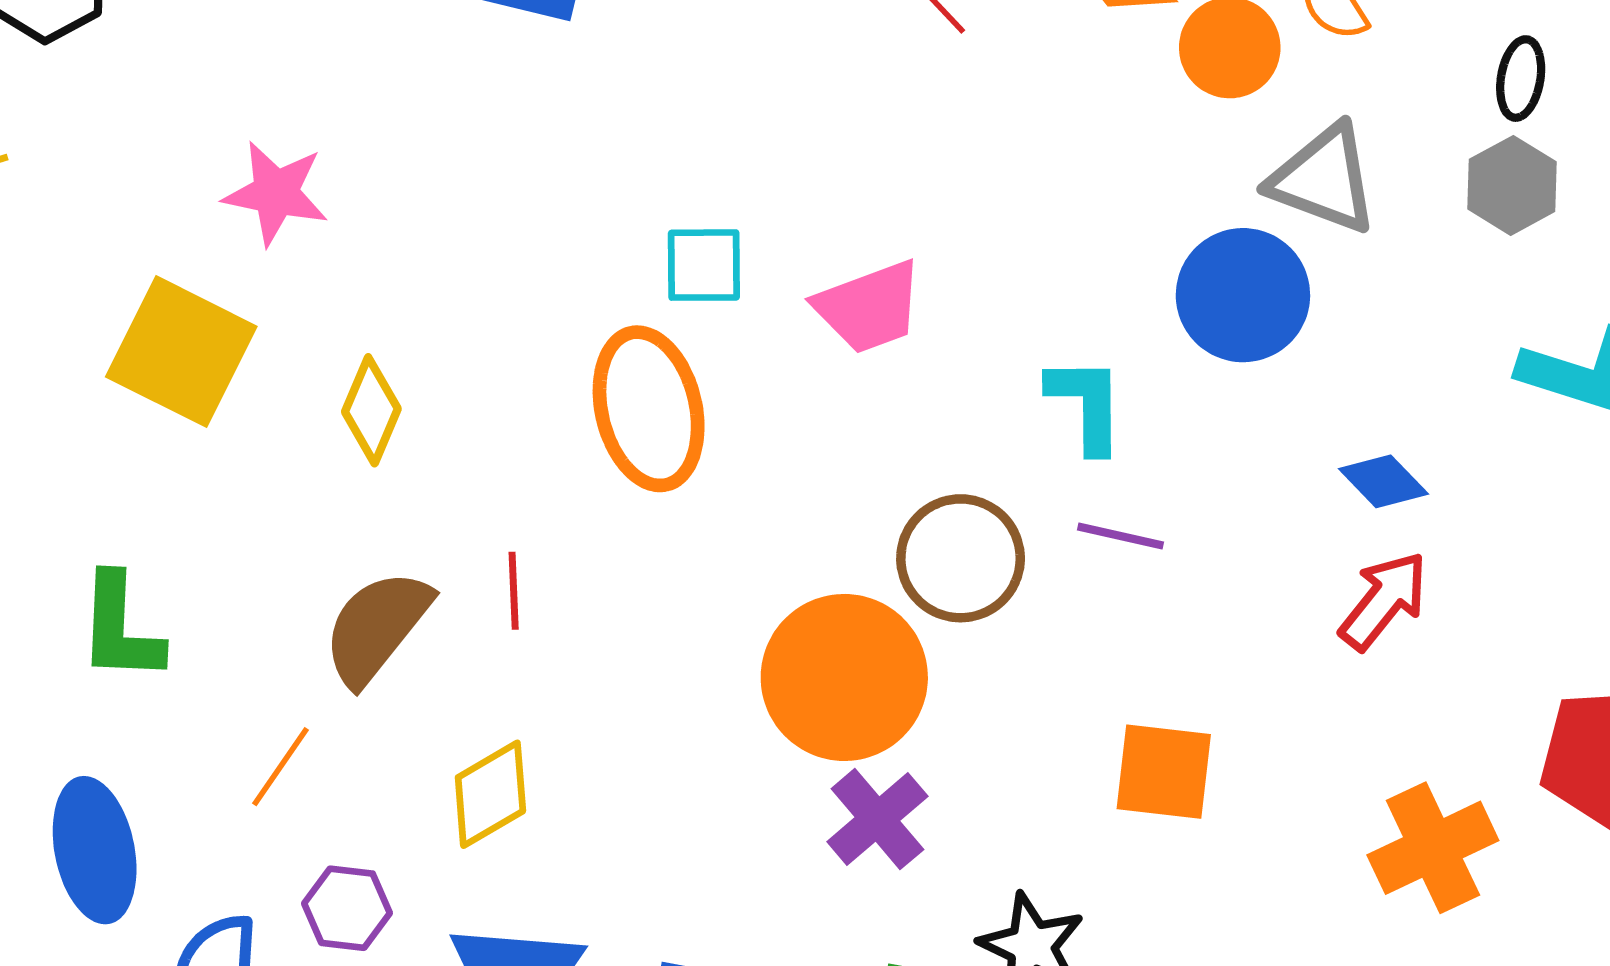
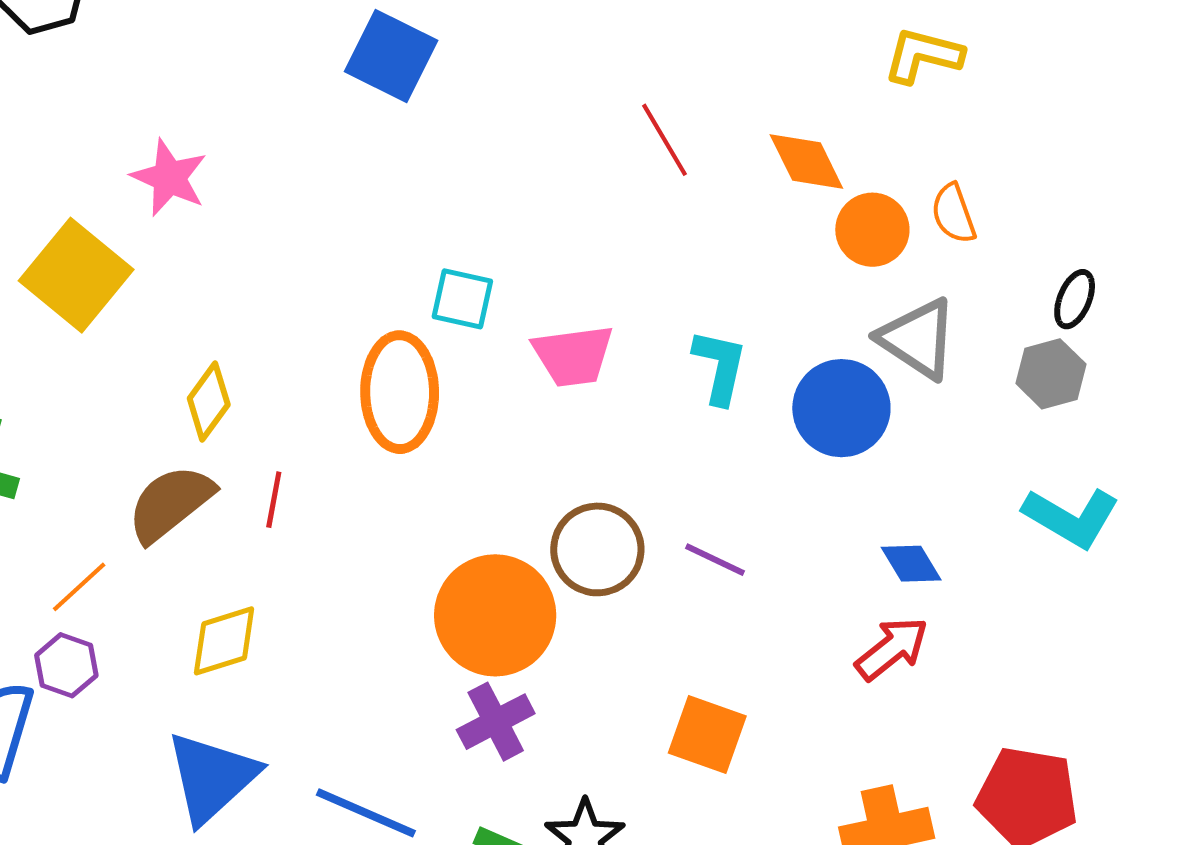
cyan L-shape: (1086, 404) -> (720, 367), moved
yellow diamond: (371, 410) -> (209, 401), moved
purple hexagon: (347, 908) -> (66, 665), moved

